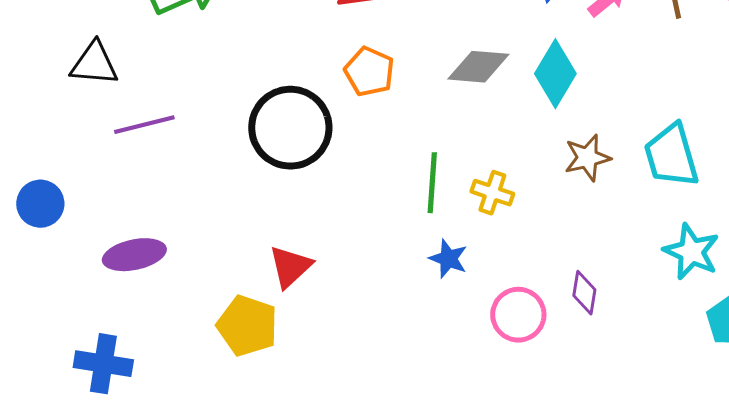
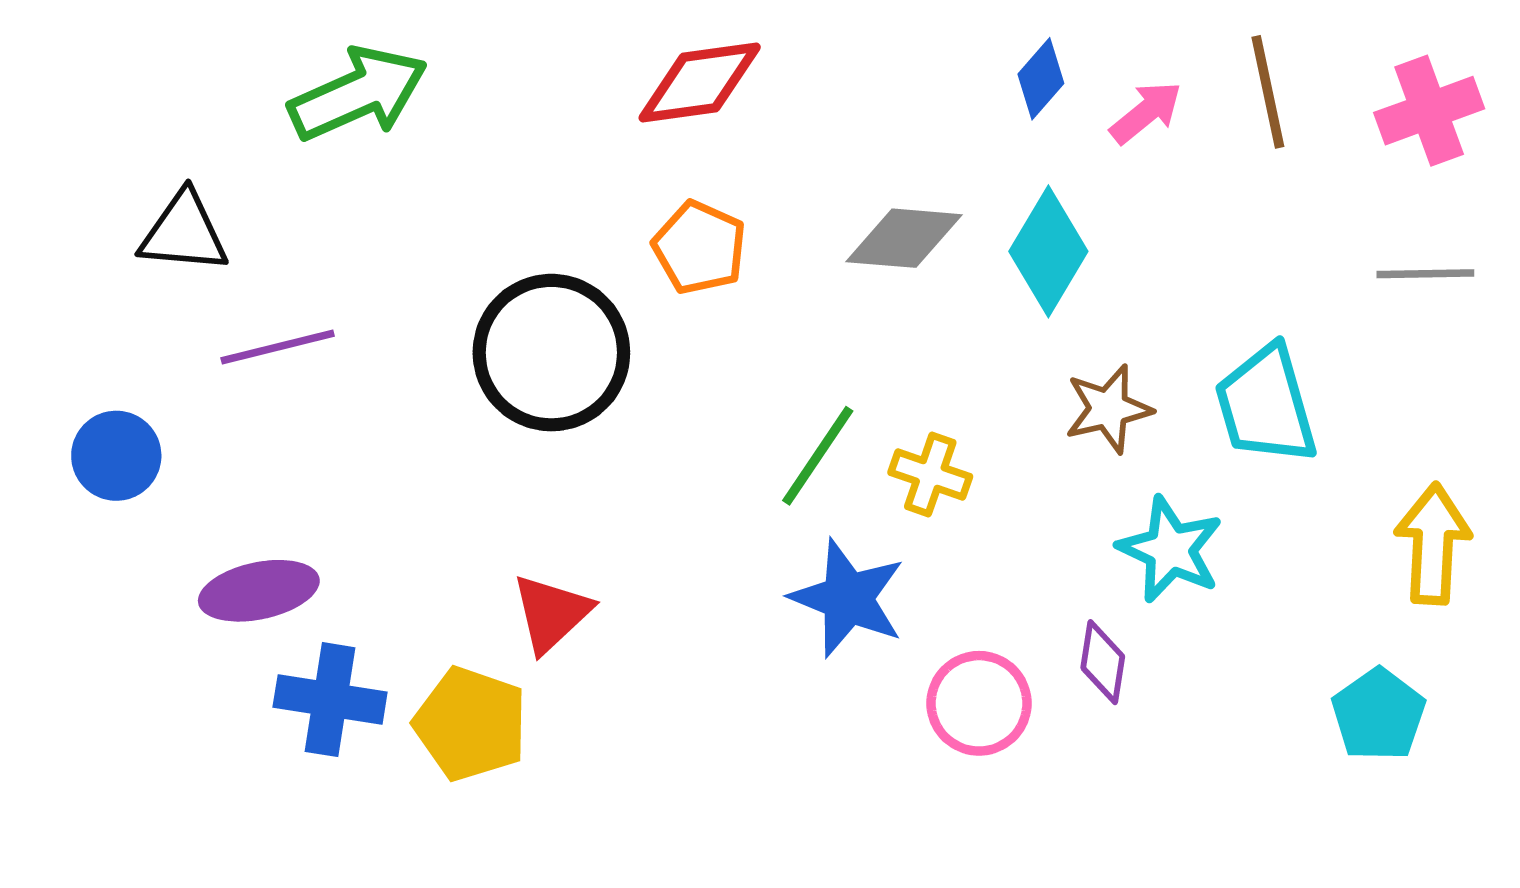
green line: (432, 183) -> (818, 456), turned 30
blue circle: (40, 204) -> (116, 456), moved
cyan star: (691, 252) -> (1170, 550), moved
blue star: (448, 259) -> (848, 598), size x1.6
blue cross: (103, 364) -> (330, 700), moved

